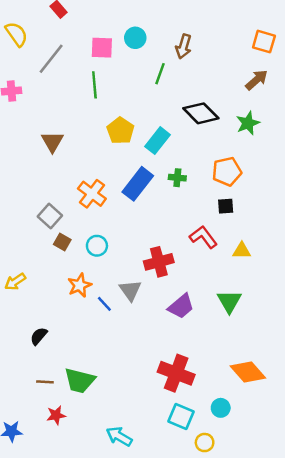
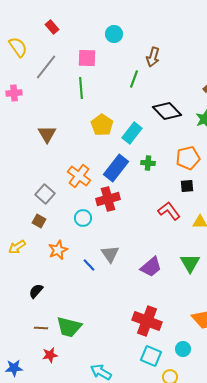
cyan circle: (135, 38) -> (114, 34), moved
brown square: (62, 242) -> (39, 221), moved
red cross: (159, 262) -> (108, 199), moved
orange star: (80, 285) -> (58, 250), moved

